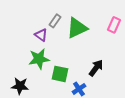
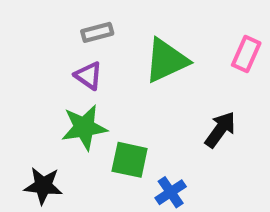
gray rectangle: (55, 21) -> (97, 32), moved, turned 40
black arrow: (96, 68) -> (220, 130), moved

